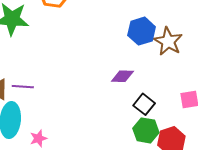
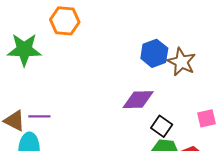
purple diamond: (122, 76) -> (138, 100), size x1.4

